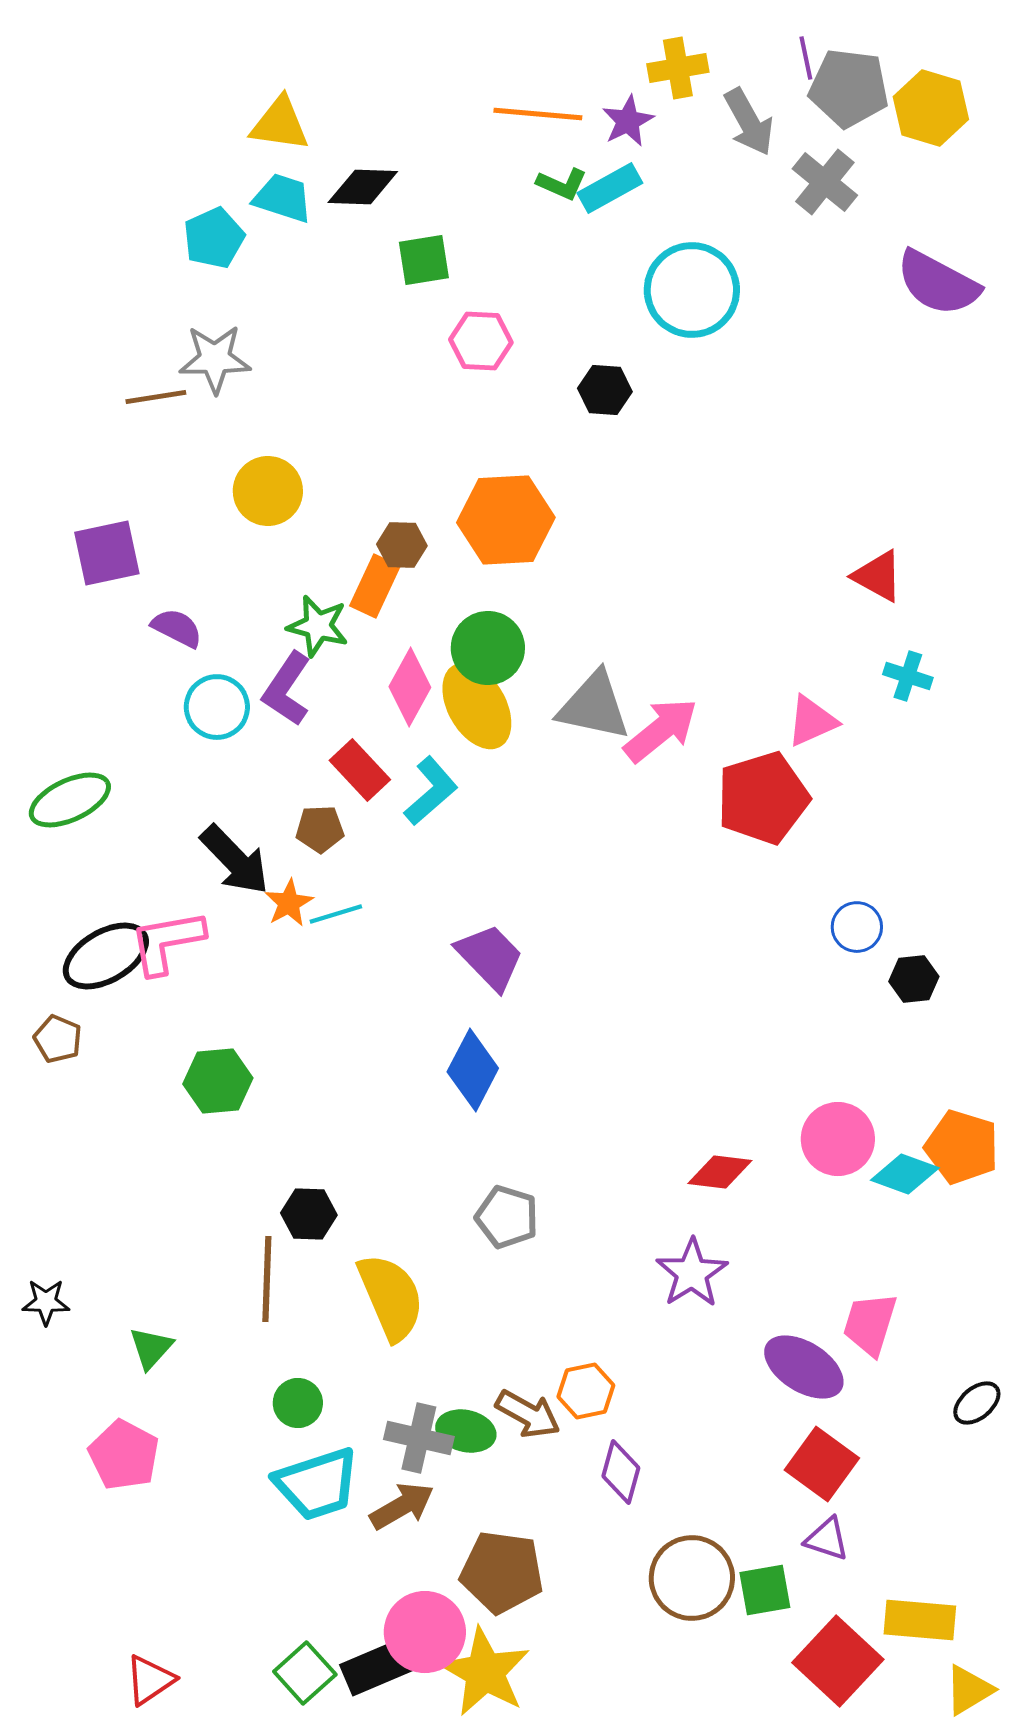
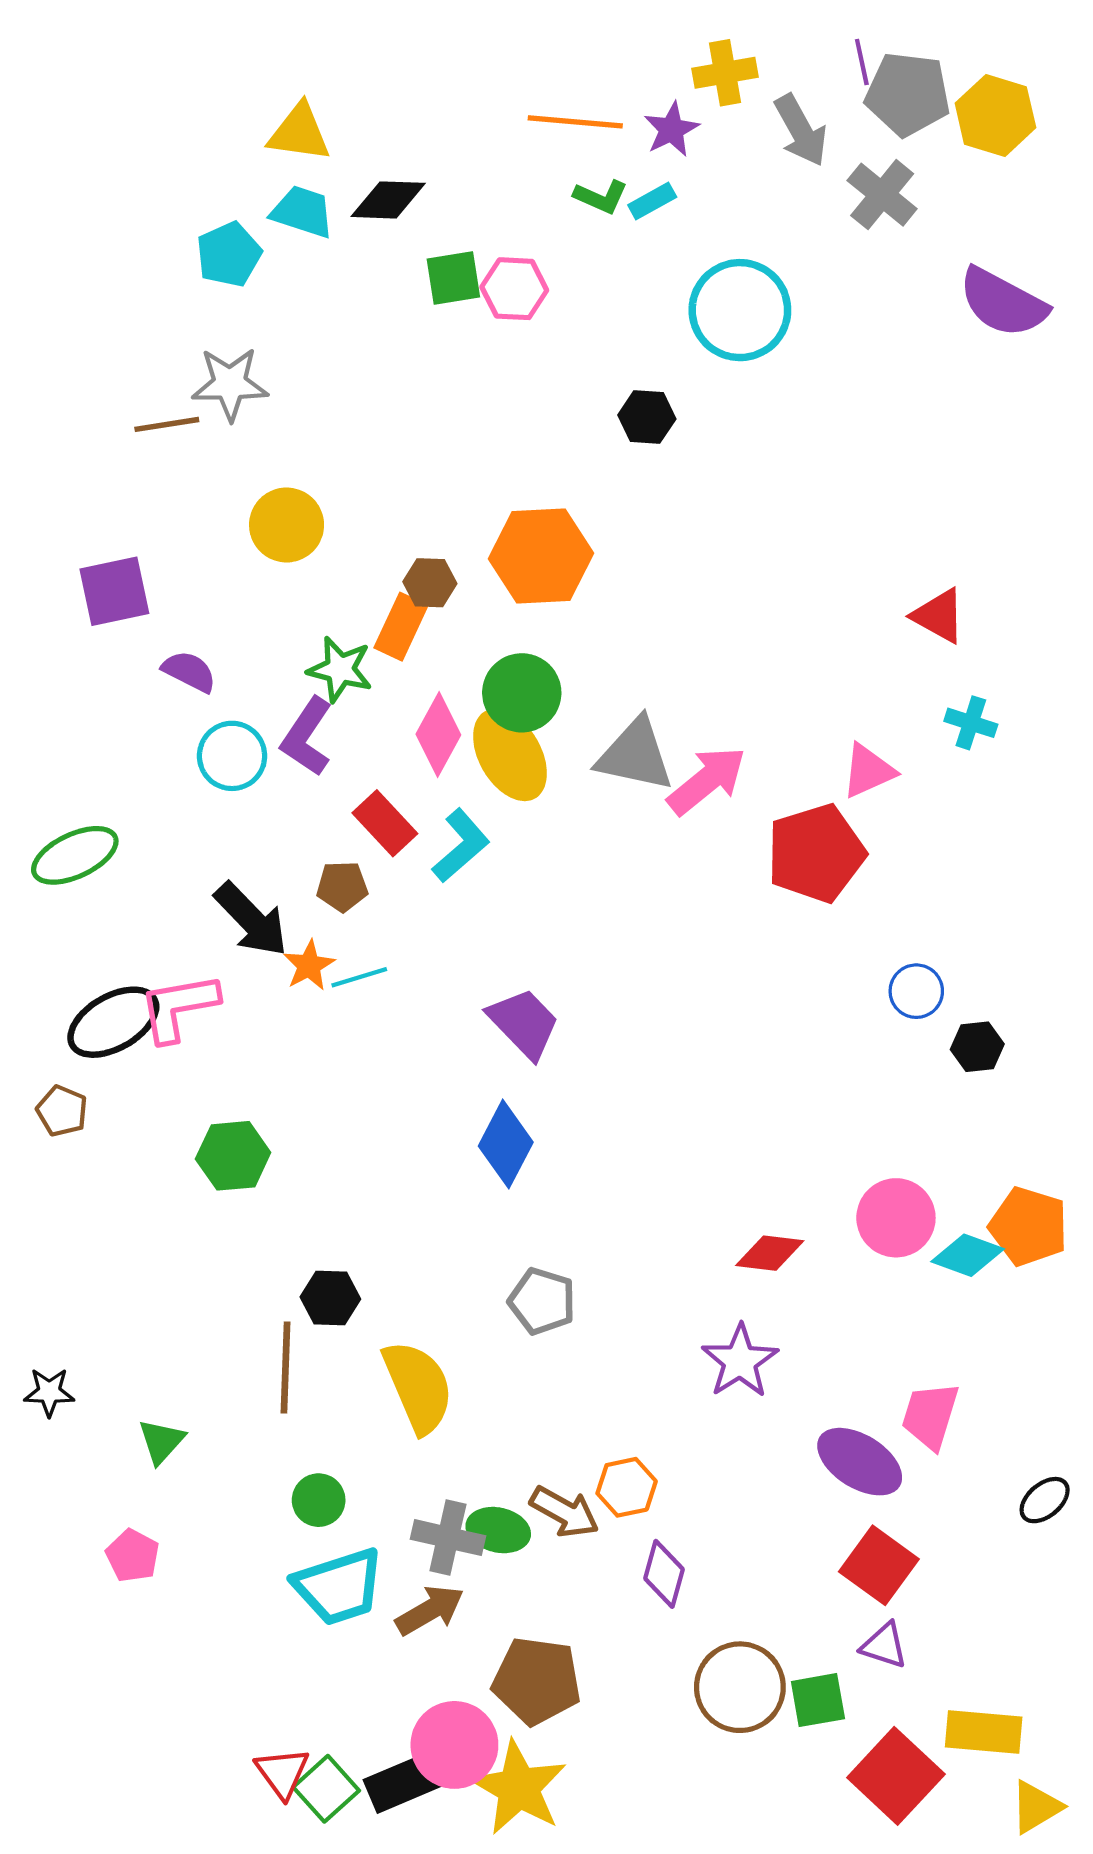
cyan rectangle: (610, 188) -> (652, 201), size x0.7
pink hexagon: (481, 341) -> (514, 289), moved
pink pentagon: (124, 1455) -> (133, 1556), size x0.7
red triangle: (150, 1680) -> (282, 1773), moved, turned -32

